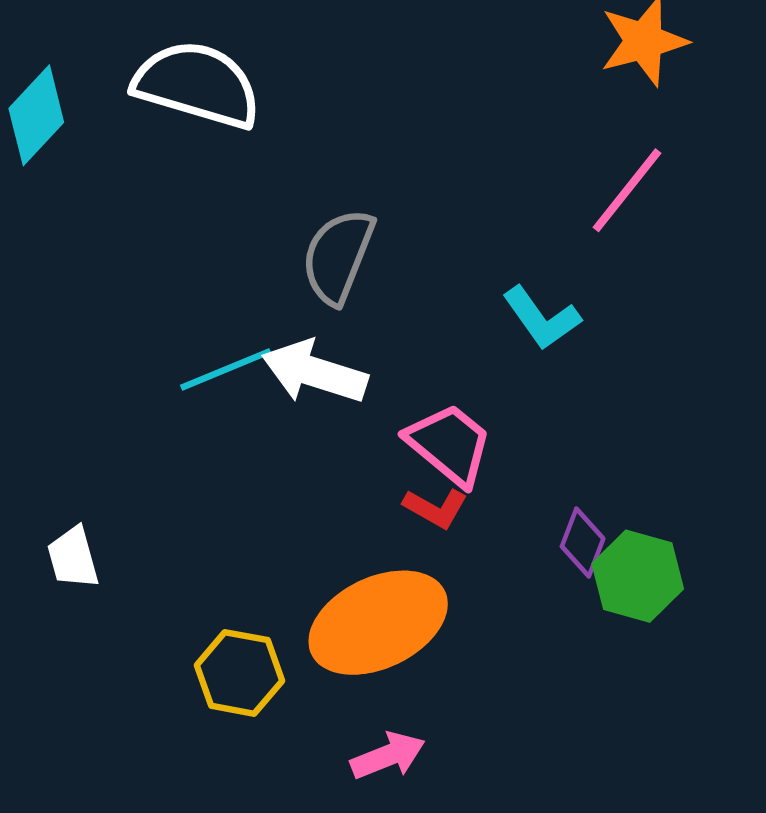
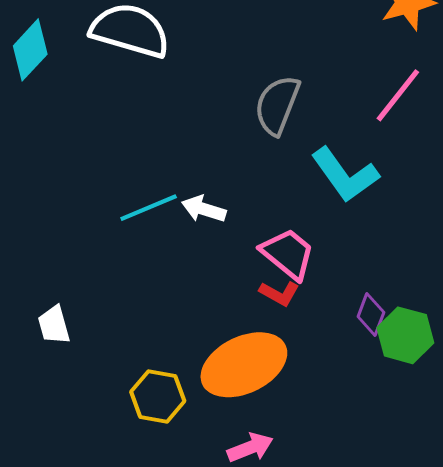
gray semicircle: (338, 256) -> (277, 105), moved
cyan L-shape: (541, 318) -> (345, 175), size x1.4
white arrow: (314, 372) -> (204, 209), size x0.7

